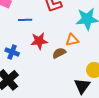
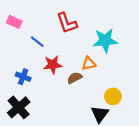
blue line: (25, 20) -> (37, 42), turned 40

